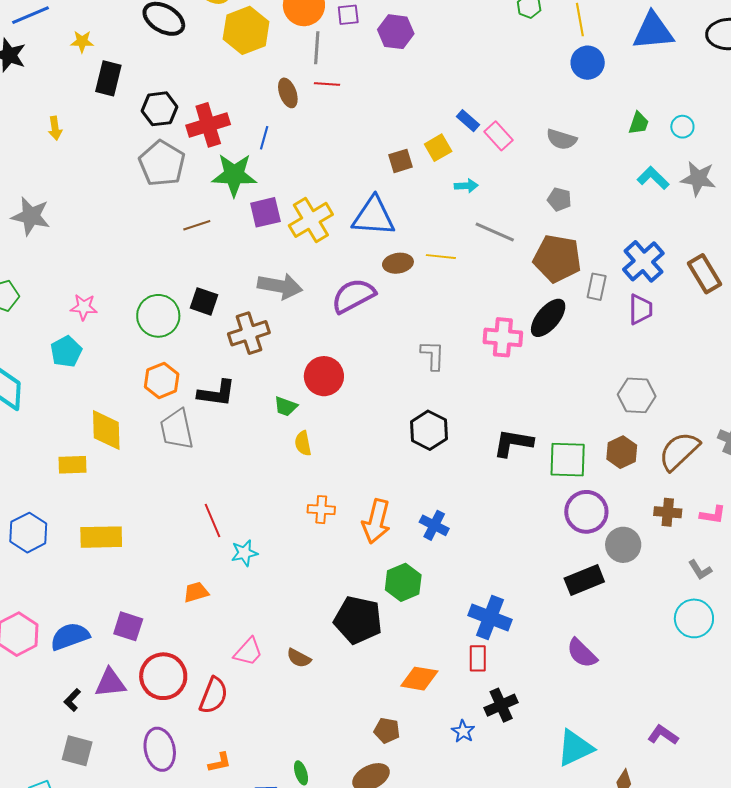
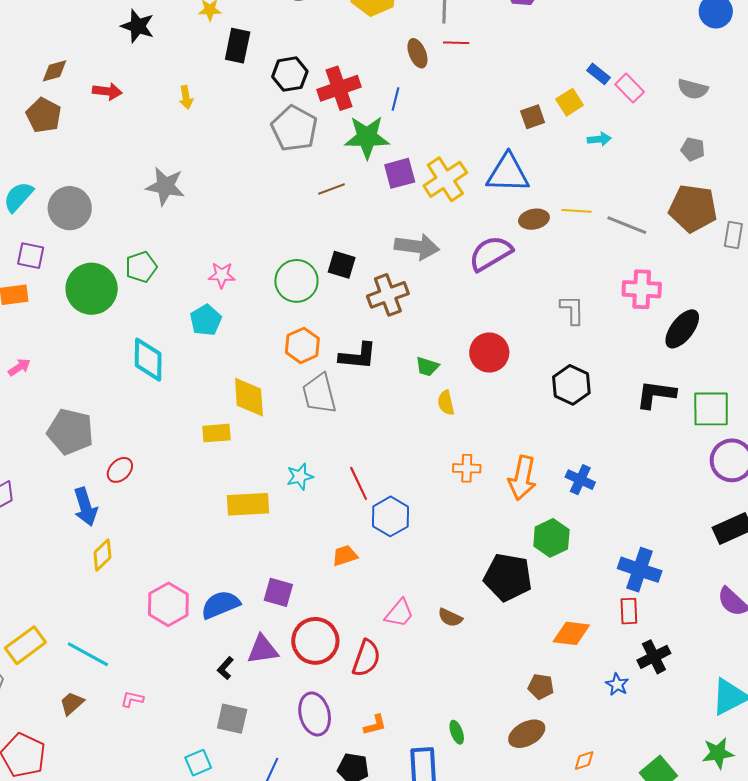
gray line: (495, 232) -> (627, 225), moved
black ellipse: (548, 318) -> (682, 329), moved
red circle: (324, 376) -> (489, 353), moved
blue hexagon: (28, 533) -> (390, 516), moved
cyan star: (244, 553) -> (300, 477), moved

